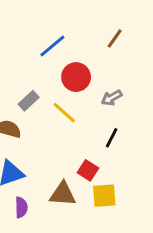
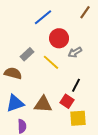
gray arrow: (112, 98) -> (75, 52), moved
black line: (112, 138) -> (76, 85), moved
brown triangle: (63, 194) -> (43, 104), moved

